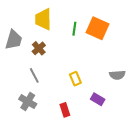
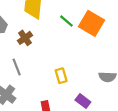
green line: (74, 29) -> (66, 21), turned -64

